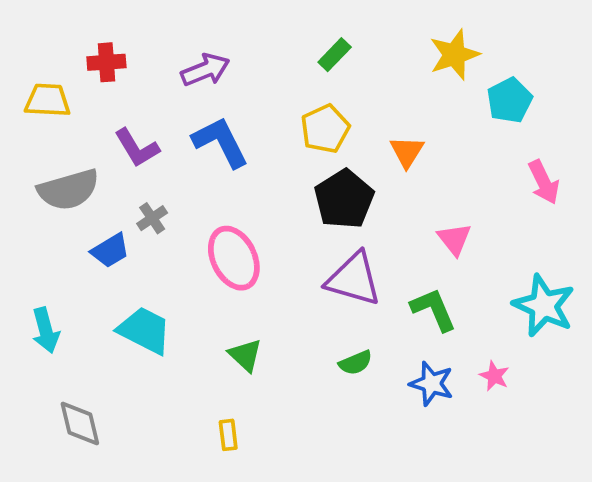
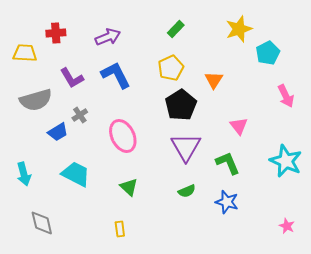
purple triangle: (354, 279) -> (186, 147), turned 44
pink star: (494, 376) -> (287, 226), moved

